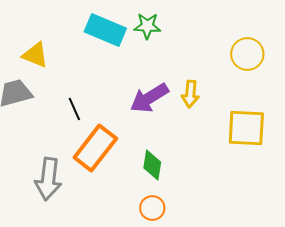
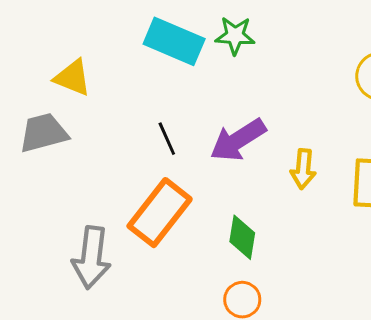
yellow arrow: (190, 94) -> (303, 169), moved
black line: (74, 109) -> (167, 139), moved

